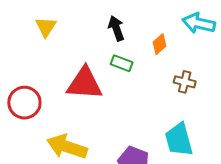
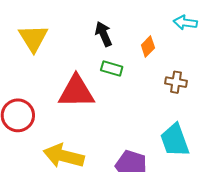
cyan arrow: (199, 23) -> (185, 23), size x0.7
yellow triangle: (46, 27) -> (33, 38), size x1.4

